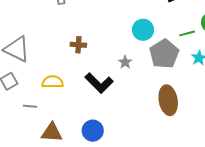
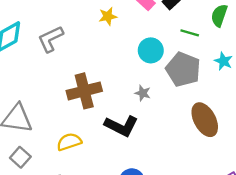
green line: (187, 33) -> (190, 33), moved, turned 49
brown cross: (78, 45) -> (84, 91), size x1.8

